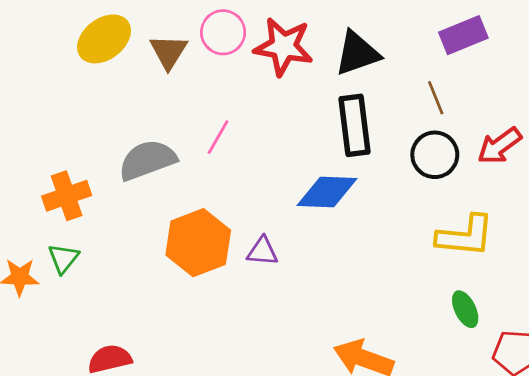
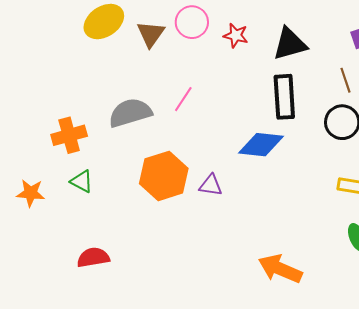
red star: (284, 47) -> (236, 35), size x0.6
green triangle: (63, 258) -> (82, 181), moved, turned -45

